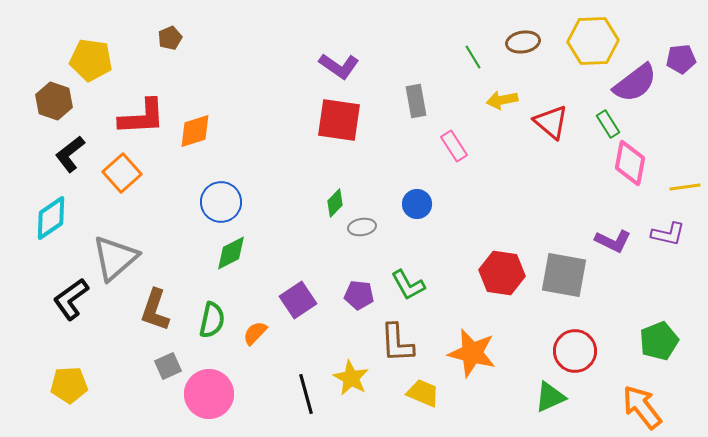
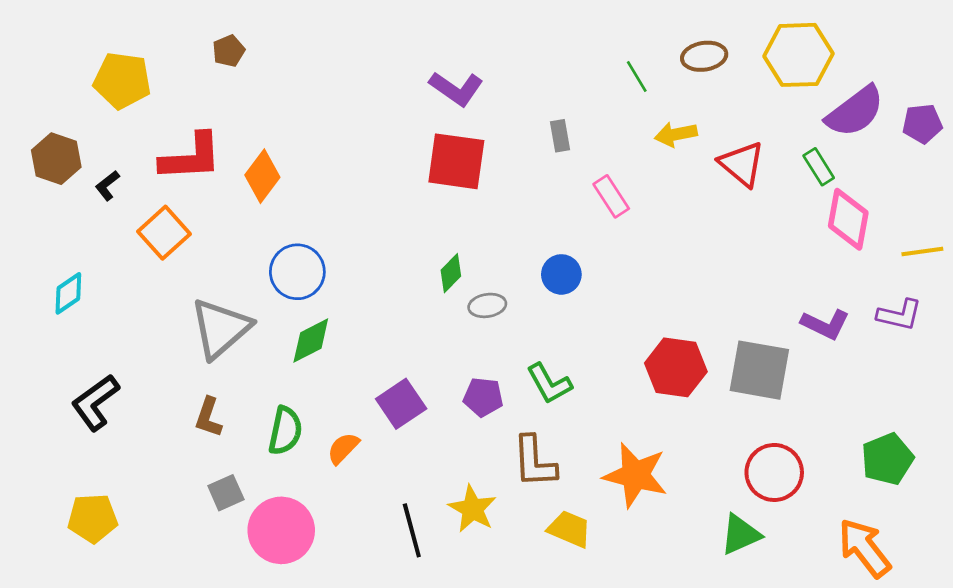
purple pentagon: (681, 59) -> (922, 124), moved
brown hexagon: (54, 101) -> (56, 159), moved
gray rectangle: (416, 101) -> (560, 136), size x0.7
orange diamond: (195, 131) -> (262, 176), turned -36
black L-shape: (70, 154) -> (107, 186), moved, size x0.6
cyan diamond: (51, 218) -> (68, 293), size x0.7
gray triangle: (115, 258) -> (221, 328), moved
brown L-shape: (155, 310) -> (208, 417), size x0.7

